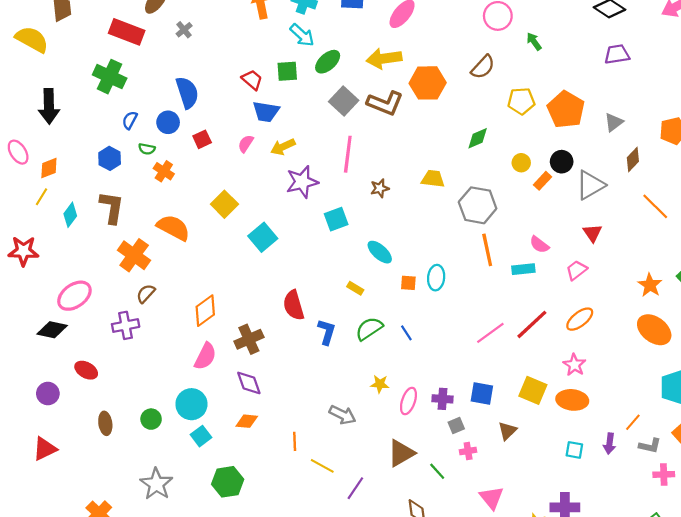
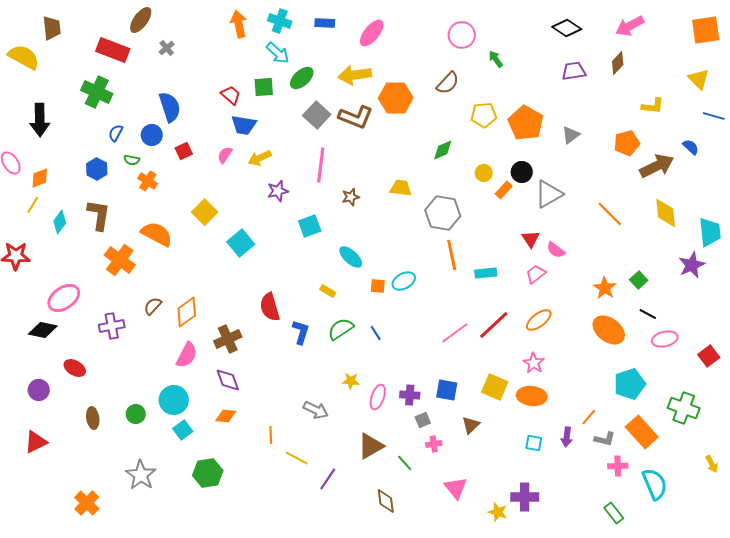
brown diamond: (633, 160) -> (618, 63), moved
purple star: (302, 182) -> (278, 191), size x0.7
red triangle: (592, 233) -> (531, 239), moved
pink semicircle: (539, 245) -> (556, 250), moved
cyan ellipse: (436, 278) -> (404, 281), turned 55
brown semicircle: (146, 294) -> (153, 306), moved

